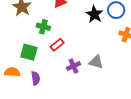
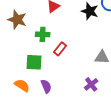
purple cross: (73, 66) -> (91, 84), moved
orange semicircle: (12, 72) -> (22, 85), turned 42

